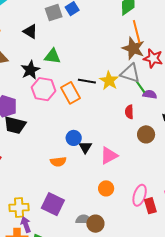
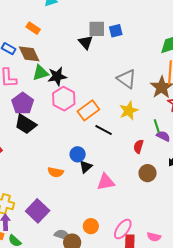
black triangle: (30, 31) -> (86, 42), moved
green triangle: (52, 56) -> (40, 73), moved, turned -42
gray triangle: (130, 73) -> (127, 79), moved
black line: (87, 81) -> (104, 130), moved
orange rectangle: (71, 93) -> (88, 110), turned 65
orange circle: (106, 188) -> (91, 226), moved

